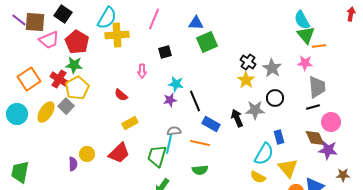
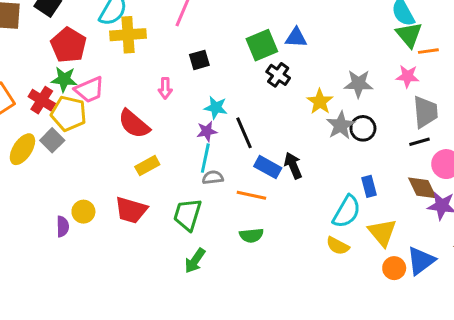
blue triangle: (196, 23) -> (296, 38), moved
pink trapezoid: (49, 40) -> (89, 90), moved
black cross: (248, 62) -> (278, 75), moved
gray star: (272, 68) -> (358, 84), turned -30
yellow pentagon: (77, 88) -> (69, 113), turned -30
red semicircle: (121, 95) -> (134, 124), size x1.6
gray star: (255, 110) -> (341, 125), moved, turned -30
black arrow: (237, 118) -> (293, 166), moved
cyan line: (169, 144) -> (205, 158), moved
red trapezoid: (119, 153) -> (131, 210), turned 60

